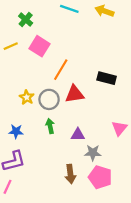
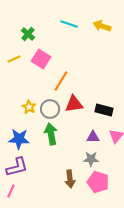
black rectangle: (107, 78) -> (104, 110), moved
green arrow: (50, 126) -> (51, 134), size x1.5
blue star: (16, 131) -> (19, 139), size x1.5
purple triangle: (78, 135) -> (93, 137), moved

